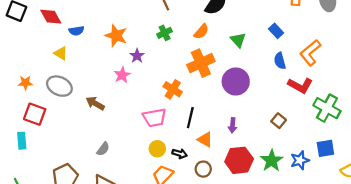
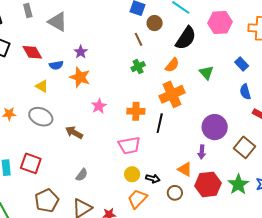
orange star: (116, 36) -> (80, 77), moved
purple star: (137, 56) -> (81, 52), moved
purple circle: (236, 81) -> (215, 127), moved
orange cross: (173, 89) -> (136, 111), moved, turned -30
red square: (35, 114) -> (31, 163), moved
black line: (190, 118) -> (160, 123), moved
brown square: (279, 121) -> (245, 147), size x1.5
orange triangle: (205, 140) -> (185, 169), moved

